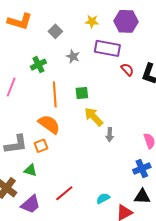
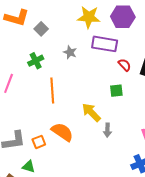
yellow star: (92, 21) -> (89, 17), size x1.6
gray square: (55, 31) -> (41, 29), moved
green square: (82, 93) -> (116, 91), moved
orange semicircle: (49, 124) -> (62, 132), moved

